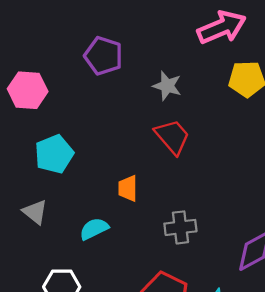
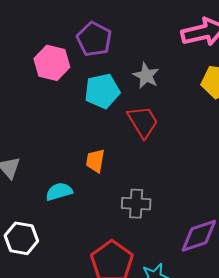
pink hexagon: (28, 90) -> (52, 63), moved
cyan pentagon: (54, 154) -> (102, 91), moved

